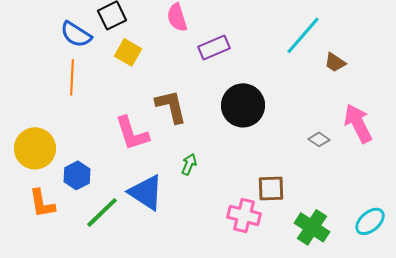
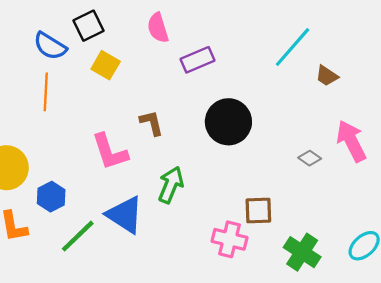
brown L-shape: (171, 106) -> (152, 123), size x0.7
green arrow: (189, 164) -> (171, 185), size x1.6

